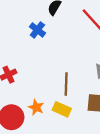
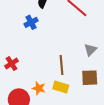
blue cross: (37, 30) -> (31, 22), turned 32

